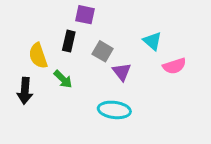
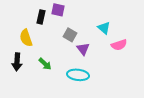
black rectangle: (69, 41) -> (41, 17), moved
green arrow: (63, 79) -> (45, 64), moved

